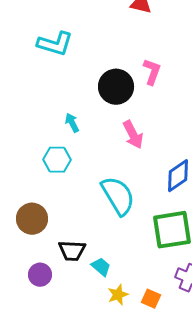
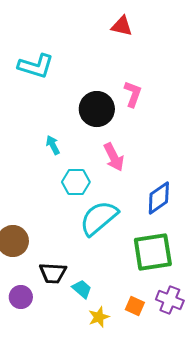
cyan hexagon: (57, 160) -> (76, 182), moved
cyan semicircle: (118, 196) -> (99, 218), turned -99
orange square: (151, 299) -> (135, 306), moved

